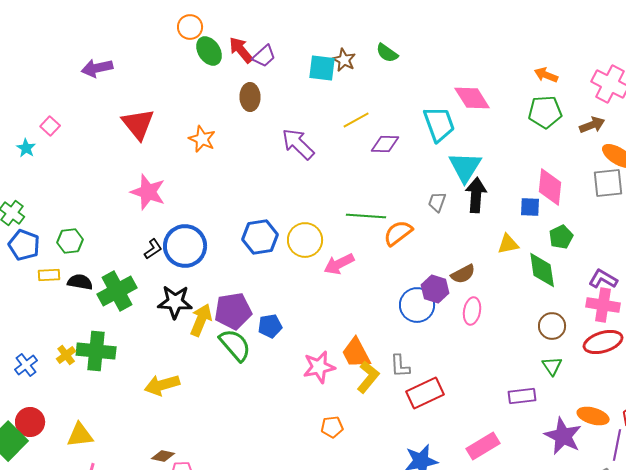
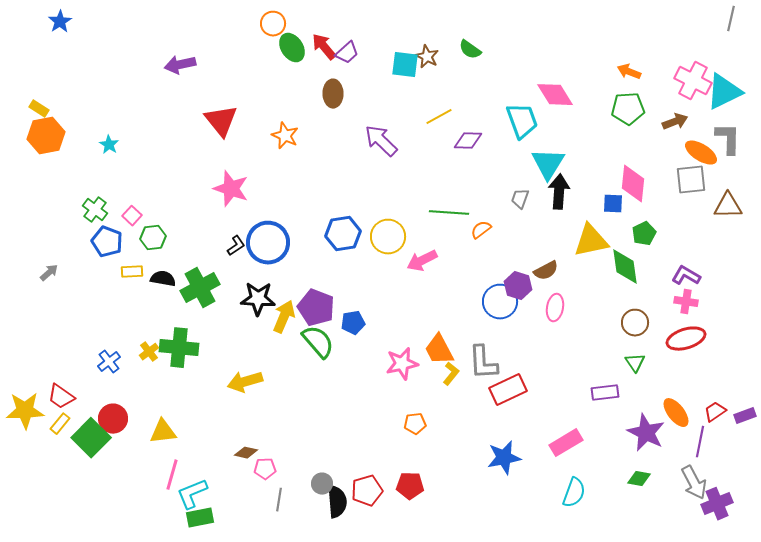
pink square: (50, 126) -> (132, 216), moved
orange semicircle: (398, 233) -> (481, 230), size x0.7
yellow triangle: (508, 244) -> (591, 241), size x1.6
pink cross: (603, 305) -> (686, 302), size x0.7
purple pentagon: (233, 311) -> (316, 308), turned 30
gray L-shape: (400, 366) -> (483, 363), size x1.5
yellow L-shape: (368, 377) -> (451, 374), size x0.7
orange ellipse: (593, 416) -> (676, 413), turned 36

